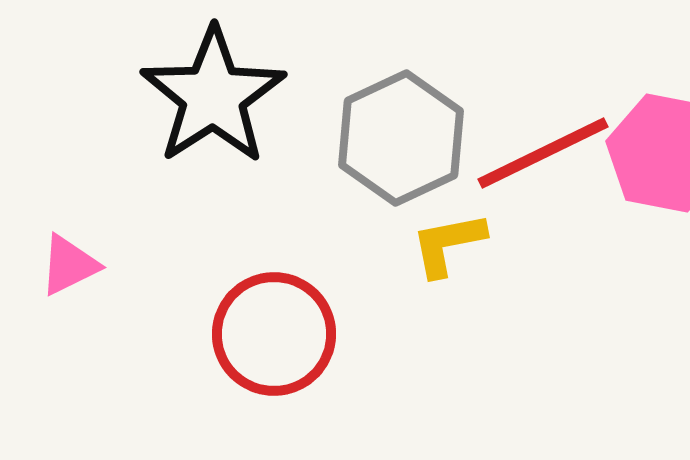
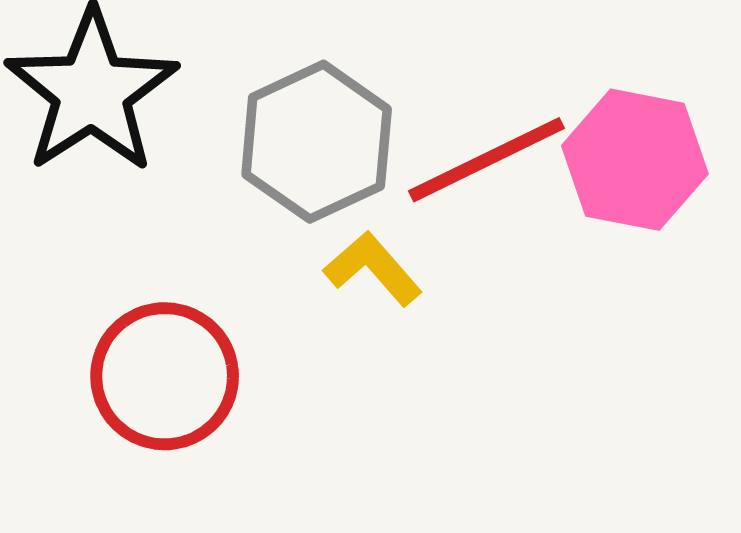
yellow L-shape: (448, 244) -> (373, 269), turned 60

